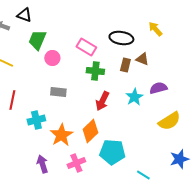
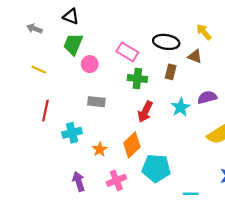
black triangle: (24, 15) -> (71, 16), moved
brown triangle: (142, 59) -> (195, 56), moved
orange star: (61, 135) -> (100, 149), size x0.6
cyan line: (143, 175) -> (191, 194), turned -32

